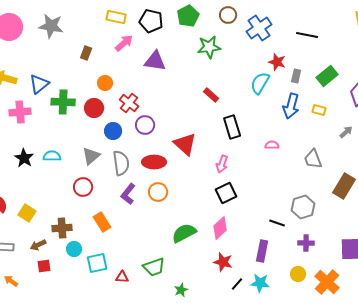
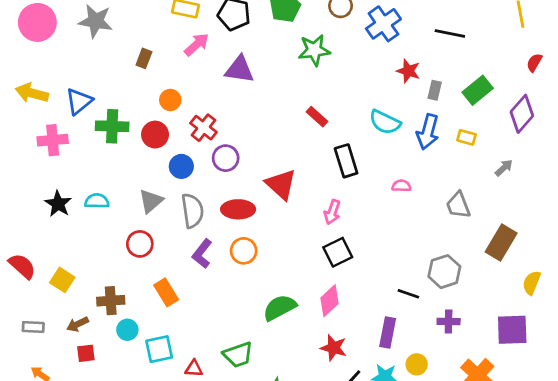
cyan semicircle: (260, 83) -> (385, 122), moved, turned -95
yellow circle: (298, 274) -> (417, 364), moved

